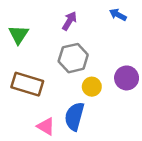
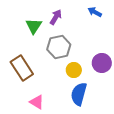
green triangle: (19, 35) -> (34, 26), moved
brown rectangle: (27, 84) -> (22, 68), turned 40
blue semicircle: (74, 116) -> (79, 94), moved

